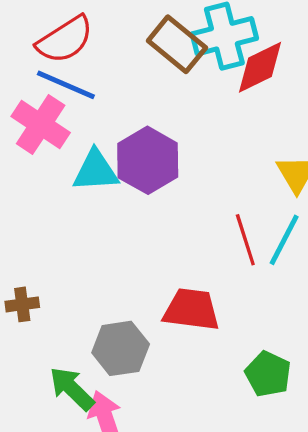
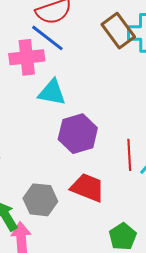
pink cross: (41, 124) -> (27, 57), turned 36
purple hexagon: (148, 160) -> (78, 134), moved

